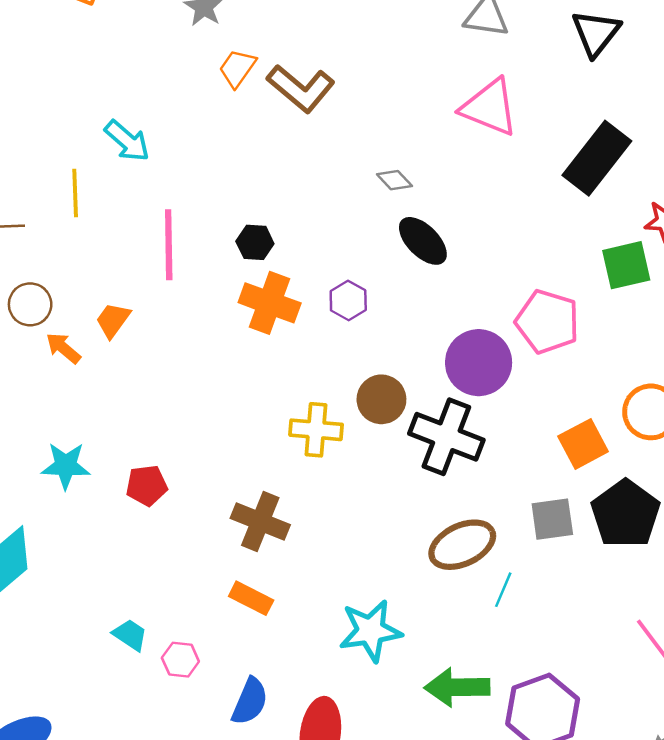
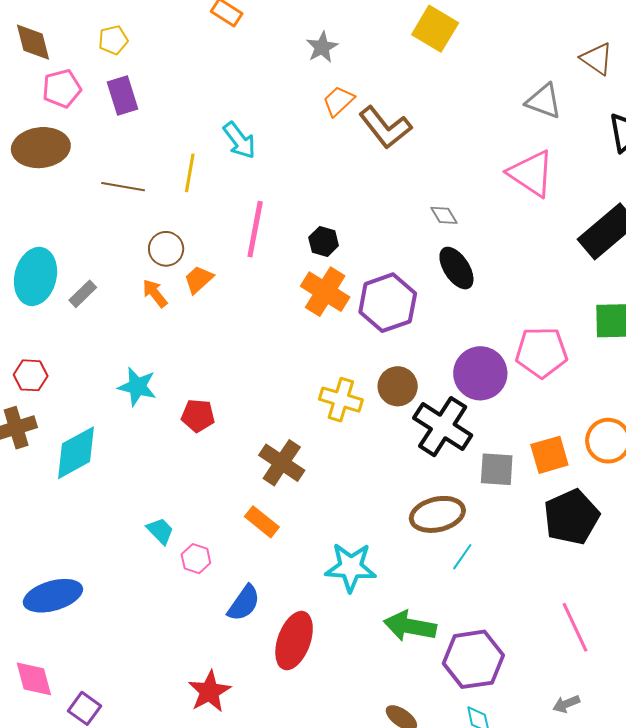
purple hexagon: (348, 300) -> (388, 303), size x1.8
brown circle: (30, 304) -> (166, 249), moved
pink pentagon: (547, 322) -> (541, 352), turned -30
gray square: (552, 519) -> (497, 469), moved

